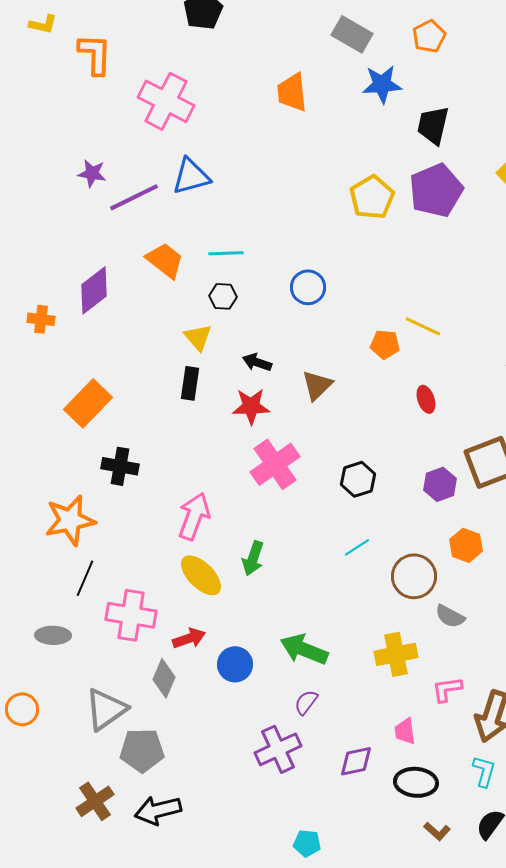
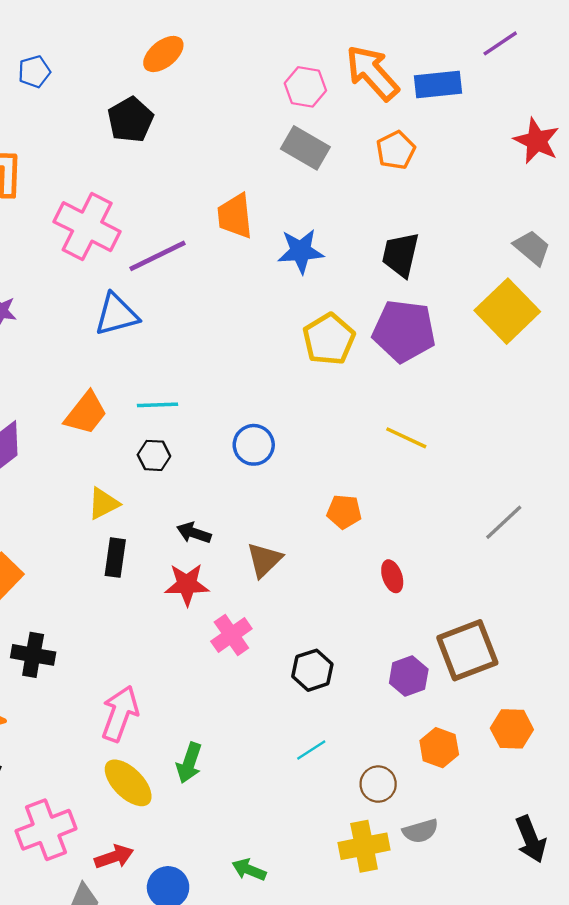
blue star: (382, 84) -> (301, 251), moved
purple pentagon: (436, 190) -> (404, 331), turned 30
purple line: (134, 197) -> (157, 256), moved
orange trapezoid: (165, 260) -> (86, 413), turned 90
yellow line: (423, 326) -> (406, 438), moved
yellow triangle: (198, 337) -> (103, 504), moved, turned 44
pink cross: (275, 464) -> (231, 635), moved, size x0.7
brown circle: (414, 576) -> (378, 784), size x0.7
pink cross: (131, 615) -> (46, 830), turned -30
gray semicircle: (450, 616) -> (420, 831), turned -44
green arrow: (304, 649) -> (249, 870), size x0.6
yellow cross: (396, 654) -> (364, 846), moved

